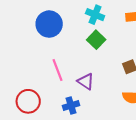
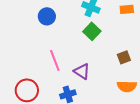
blue circle: (49, 24) -> (47, 16), size x0.7

